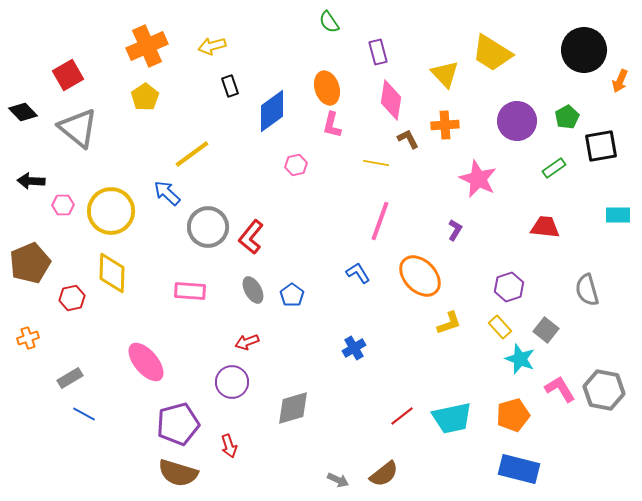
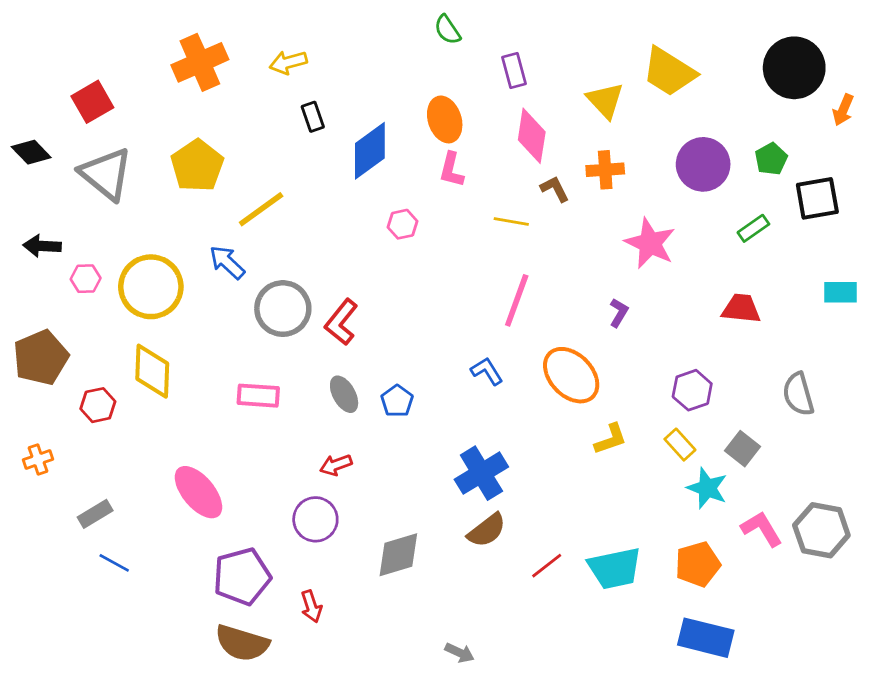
yellow pentagon: (145, 97) -> (197, 166), moved, size x1.4
blue cross: (354, 348) -> (481, 473), size x1.6
brown semicircle: (384, 474) -> (487, 530), moved

